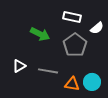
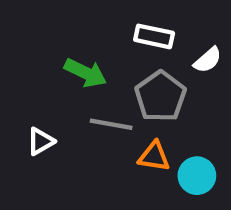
gray line: (48, 71) -> (111, 124), moved
orange triangle: (72, 84) -> (154, 156), moved

